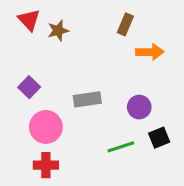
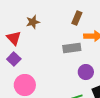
red triangle: (29, 20) -> (14, 38), moved
gray rectangle: (87, 99) -> (72, 48), moved

